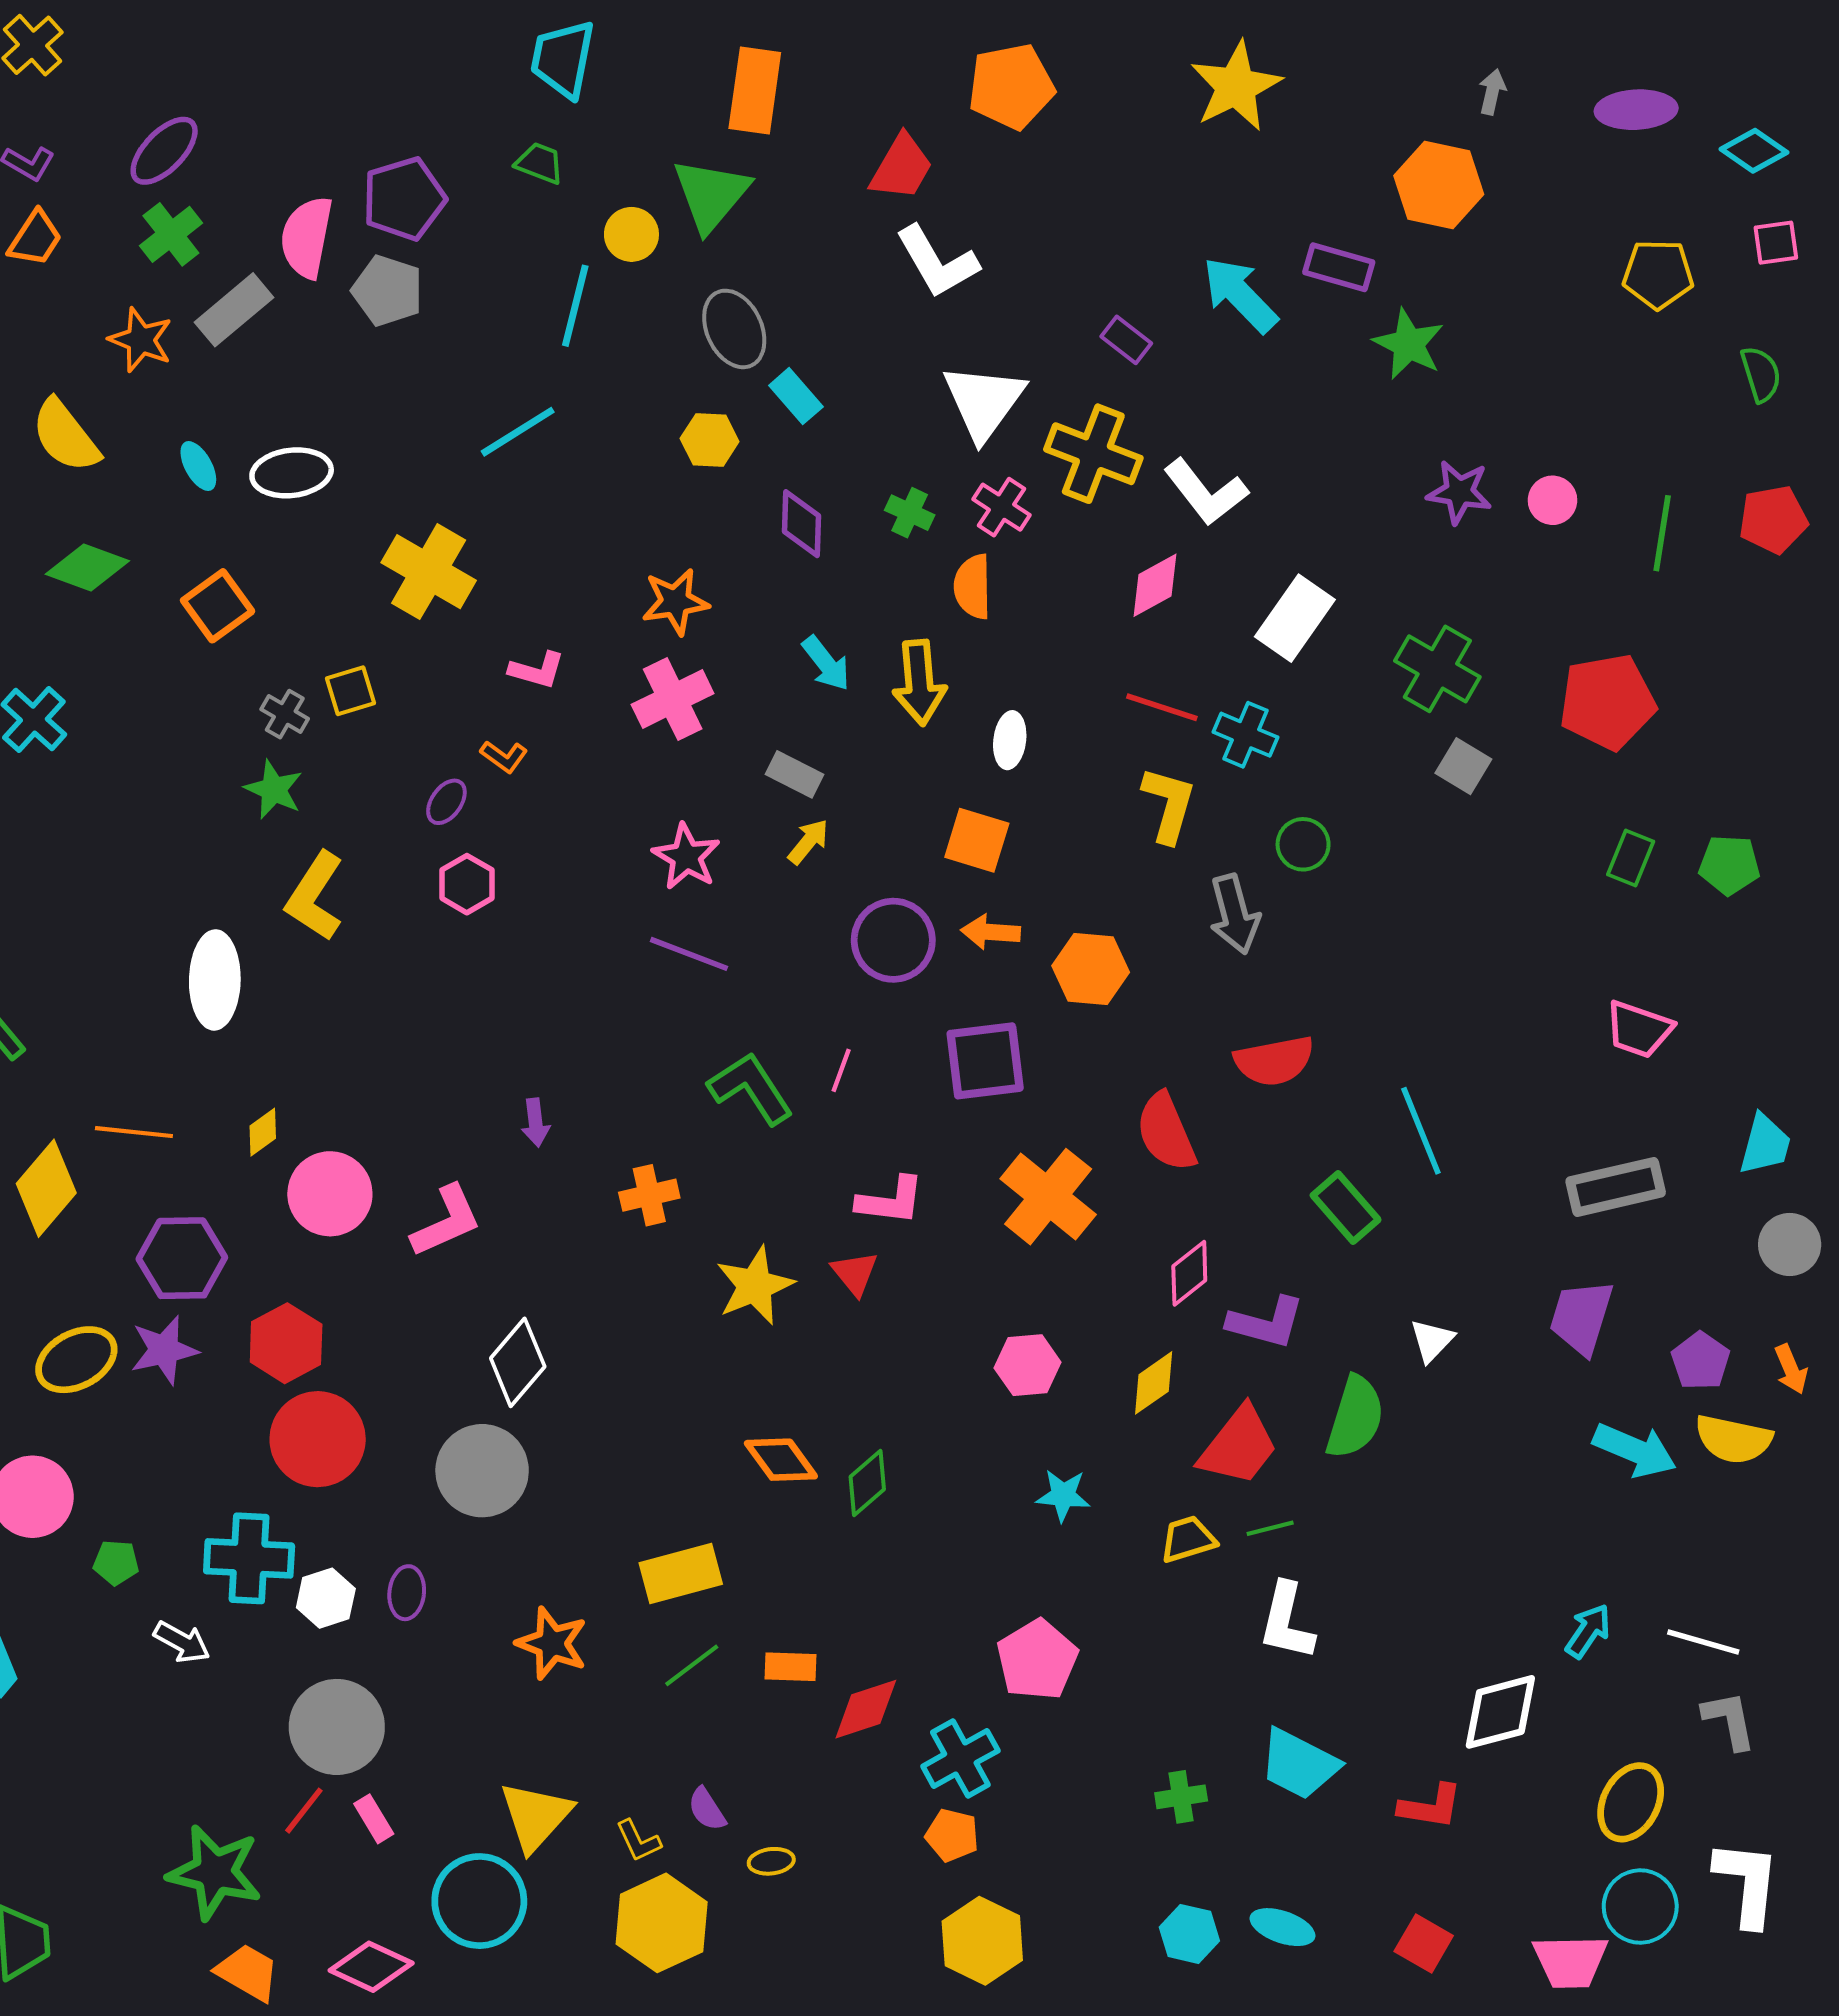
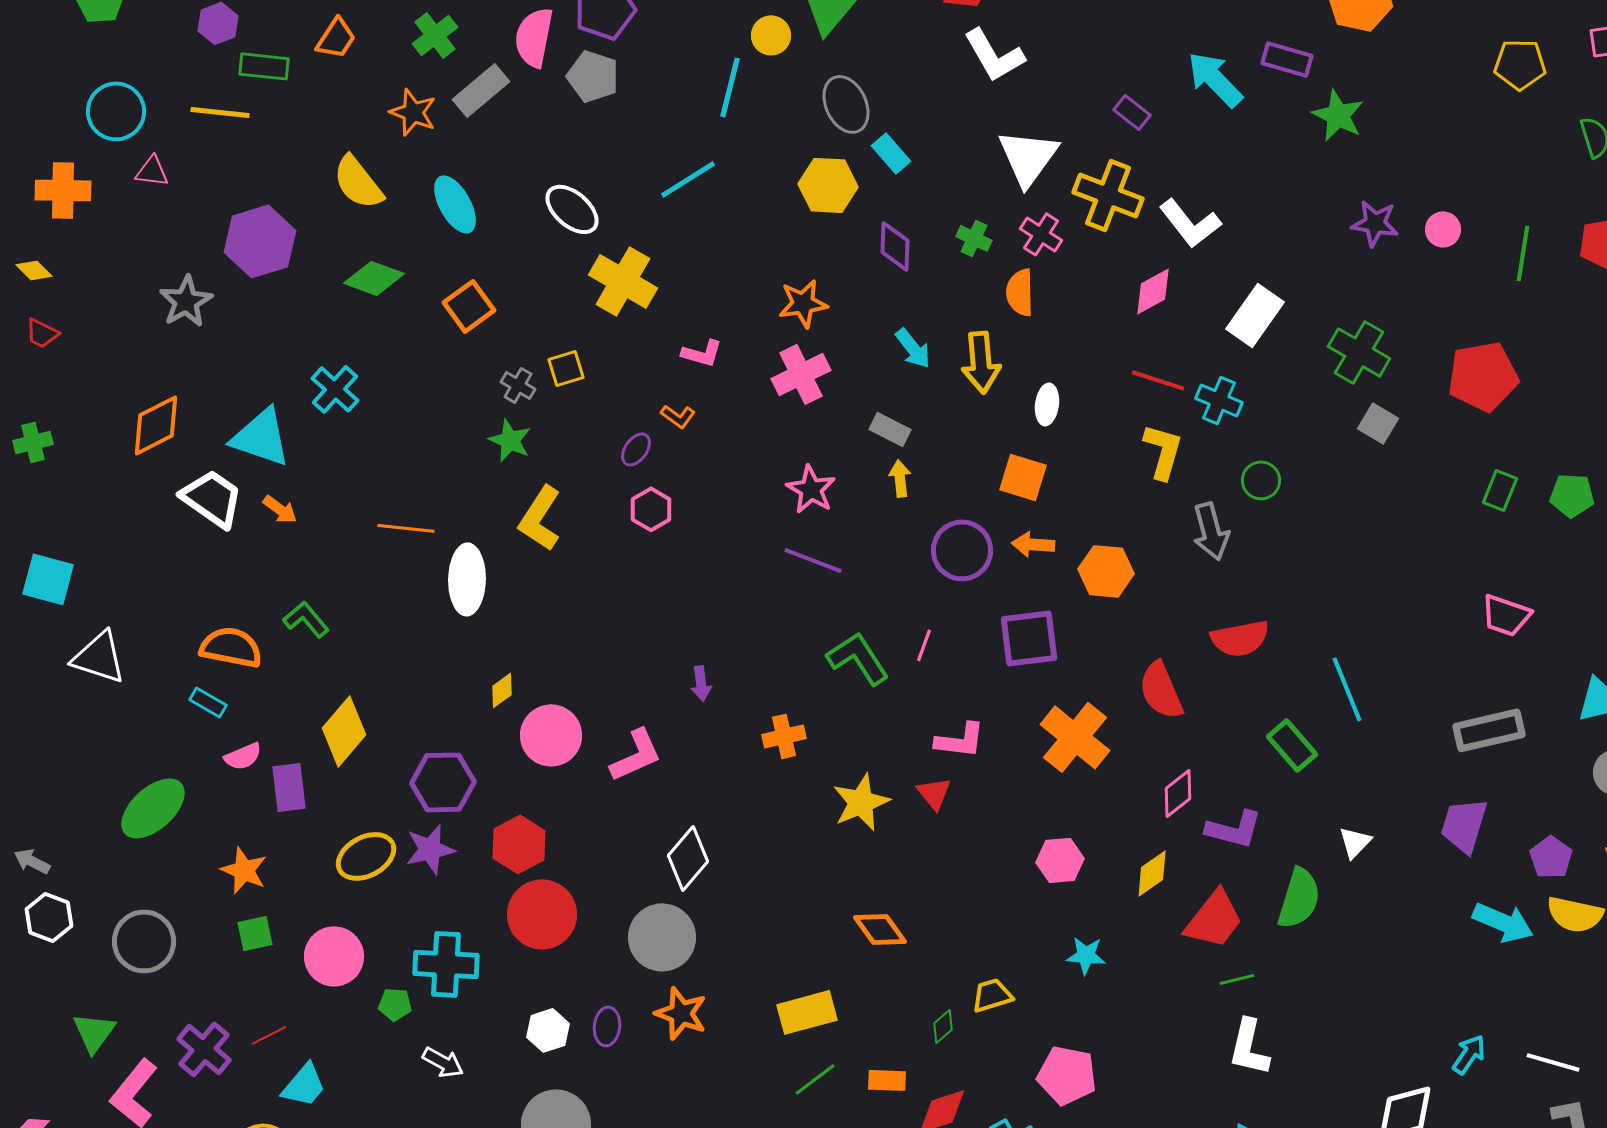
yellow hexagon: (710, 440) -> (828, 185), size x1.4
cyan ellipse: (198, 466) -> (455, 204), size x1.6
white ellipse: (292, 473) -> (572, 209), moved, turned 48
yellow arrow: (808, 842) -> (900, 478), turned -45
orange line: (134, 1132) -> (406, 528), moved
green diamond: (867, 1483) -> (943, 1026), moved, size x0.7
yellow trapezoid: (1188, 1539) -> (992, 995), moved
cyan cross: (249, 1558) -> (446, 964), moved
orange star: (552, 1643) -> (681, 1013), moved
pink pentagon: (1037, 1660) -> (1067, 1075), turned -30

